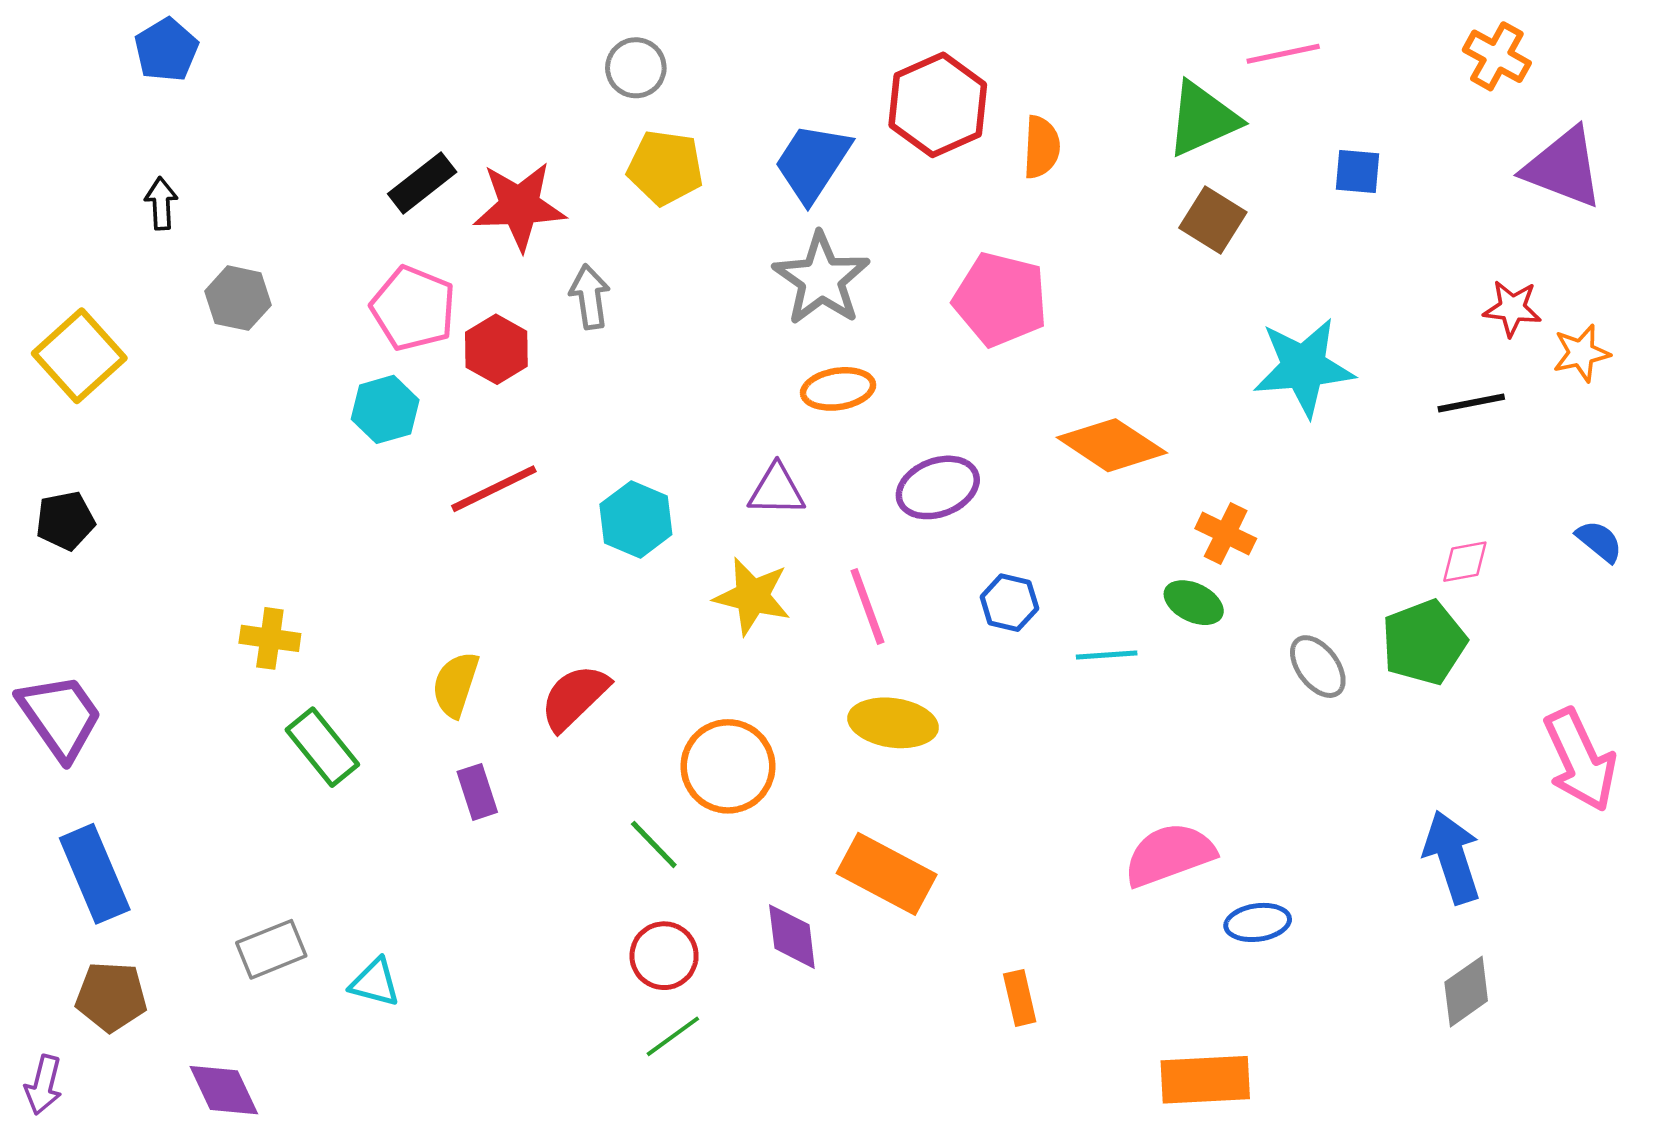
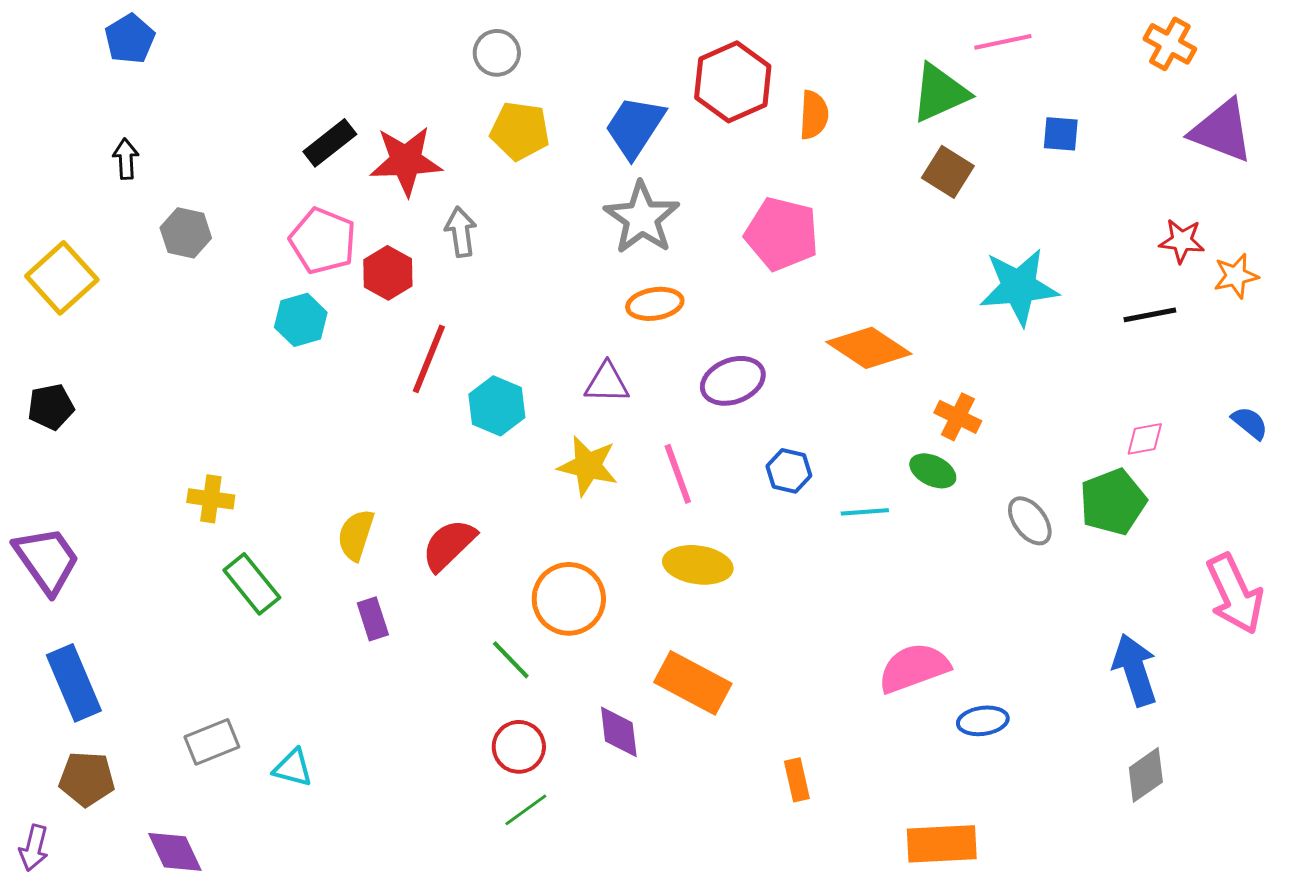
red line: (494, 489) -> (429, 359), moved, turned -42

